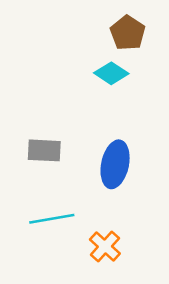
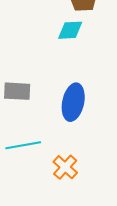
cyan diamond: (111, 73) -> (70, 30), turned -36

